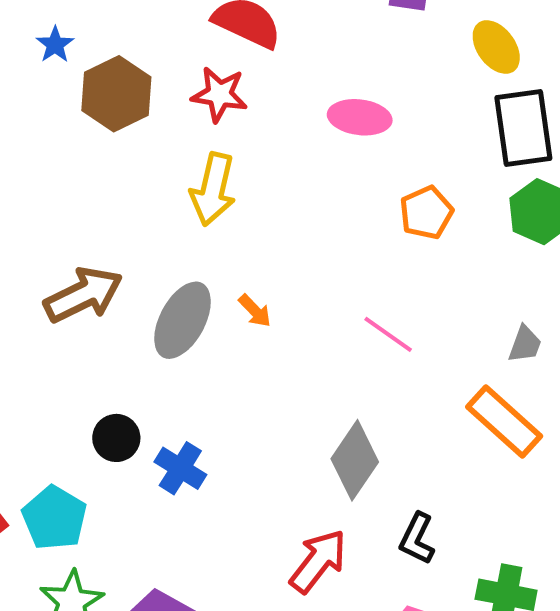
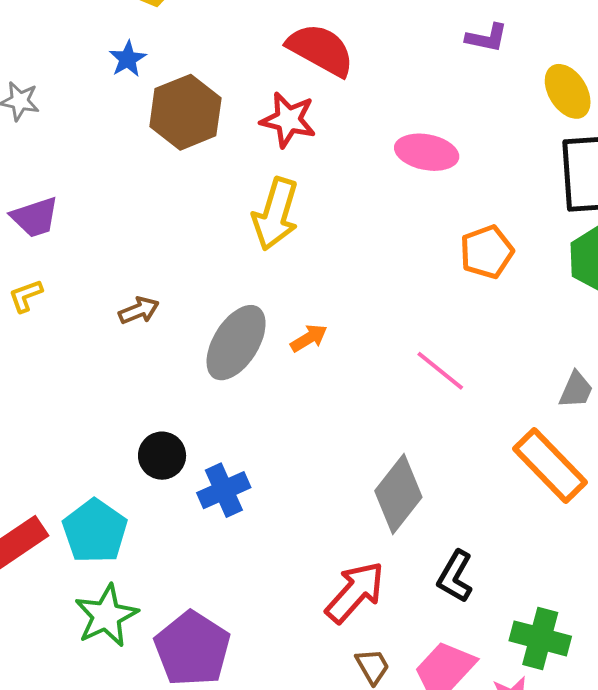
brown arrow: (83, 295) -> (139, 310), size x0.5
orange arrow: (255, 311) -> (309, 338), turned -81
blue cross: (180, 468) -> (224, 490), turned 30

